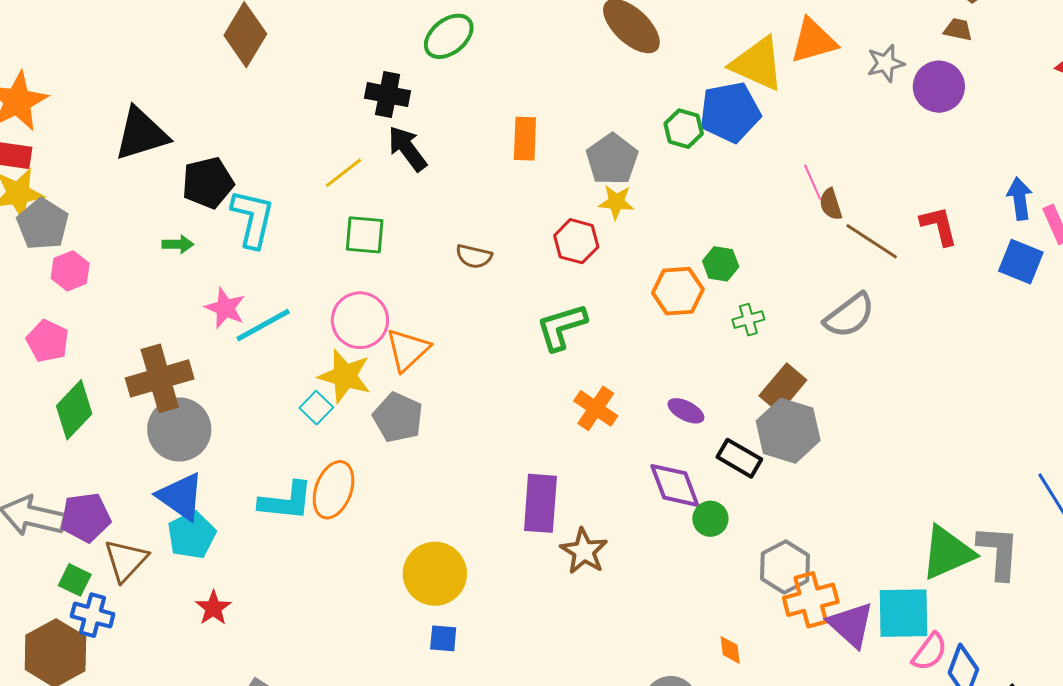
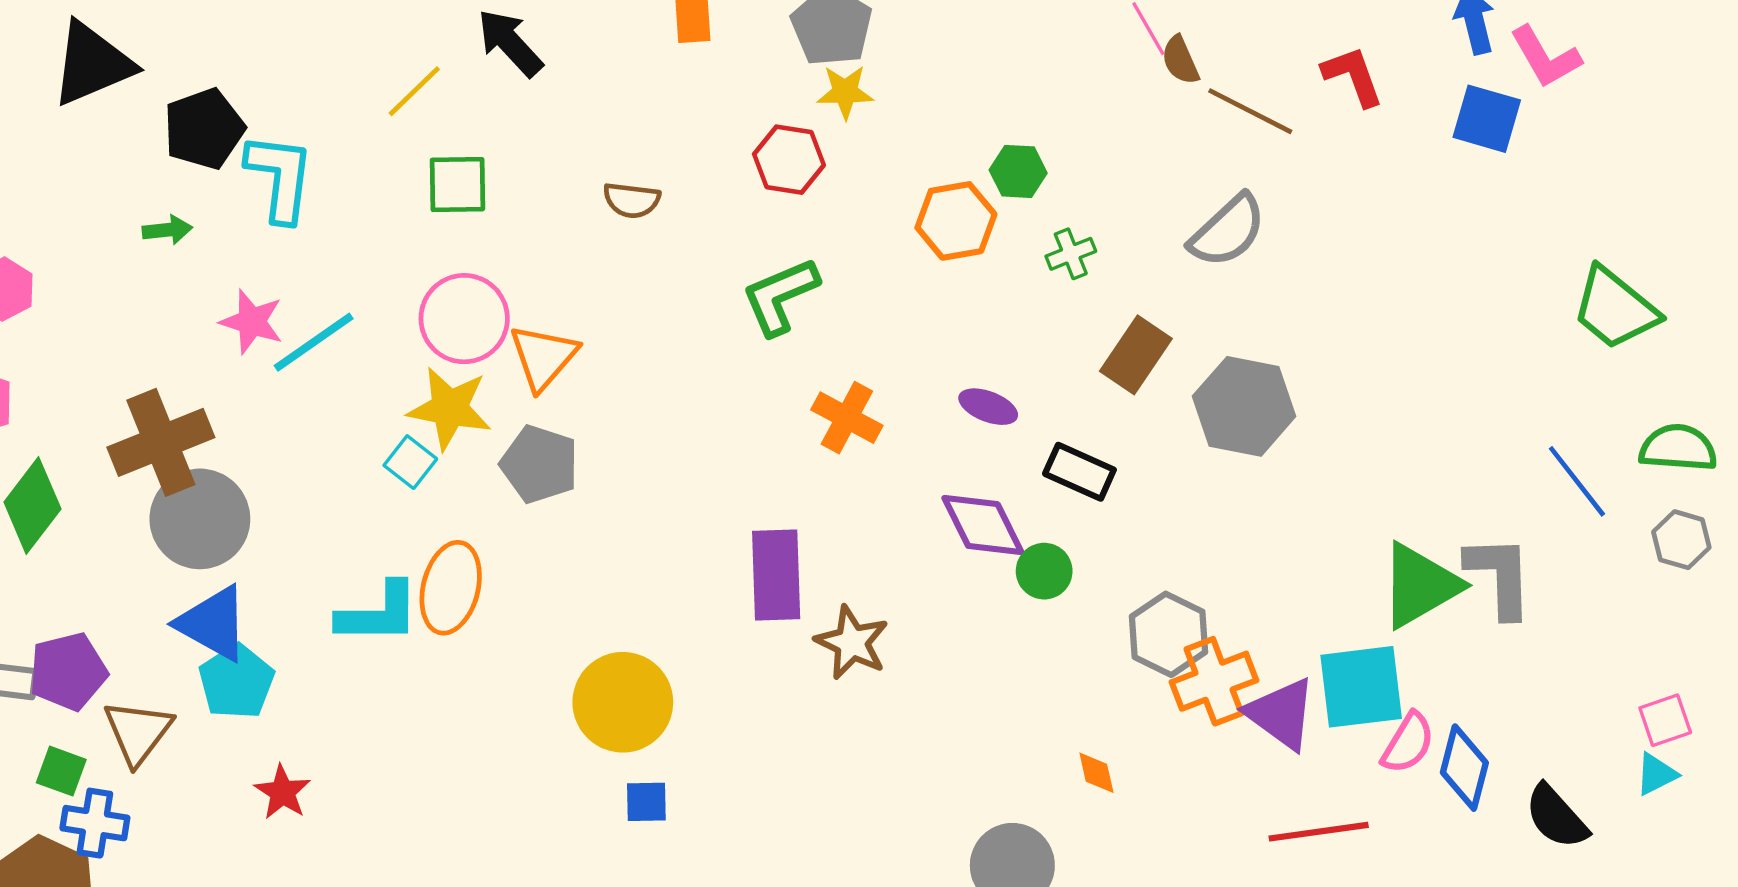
gray hexagon: (788, 431) -> (1244, 406), moved

